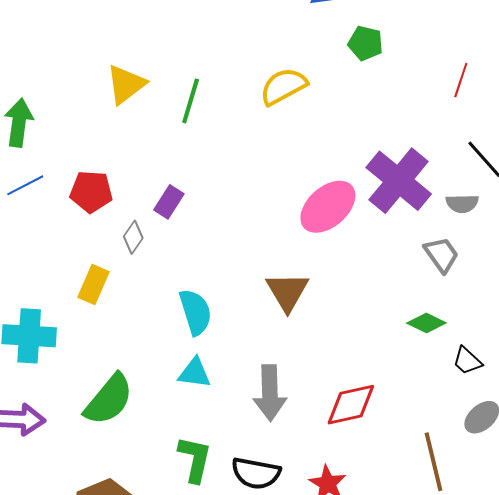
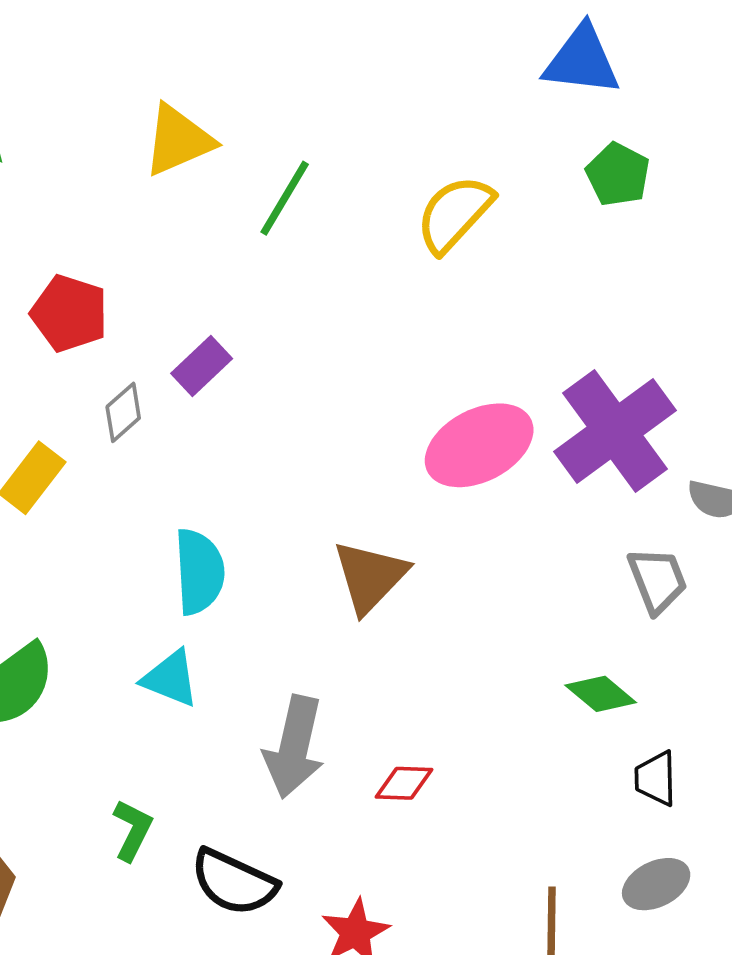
yellow semicircle: (283, 86) -> (454, 214), turned -33
black trapezoid: (467, 361) -> (656, 778), turned 32
red diamond: (351, 405) -> (404, 783), moved, size x0.6
green L-shape: (195, 459) -> (133, 830), size x0.7

